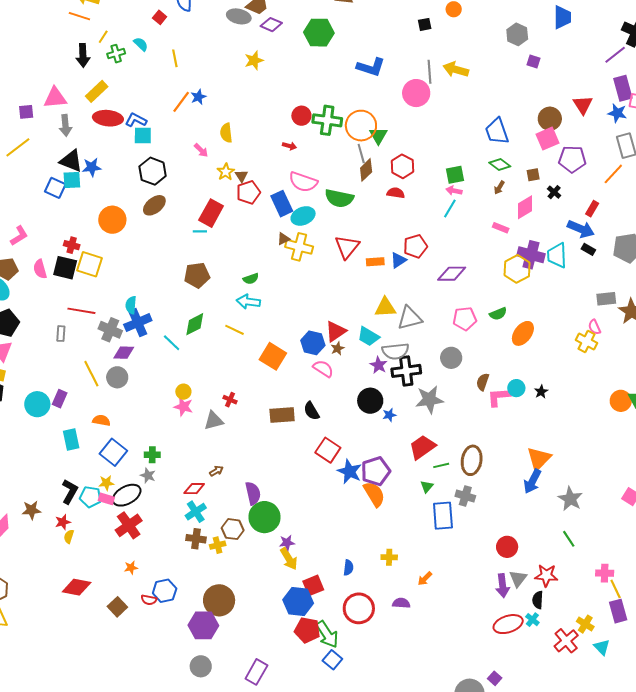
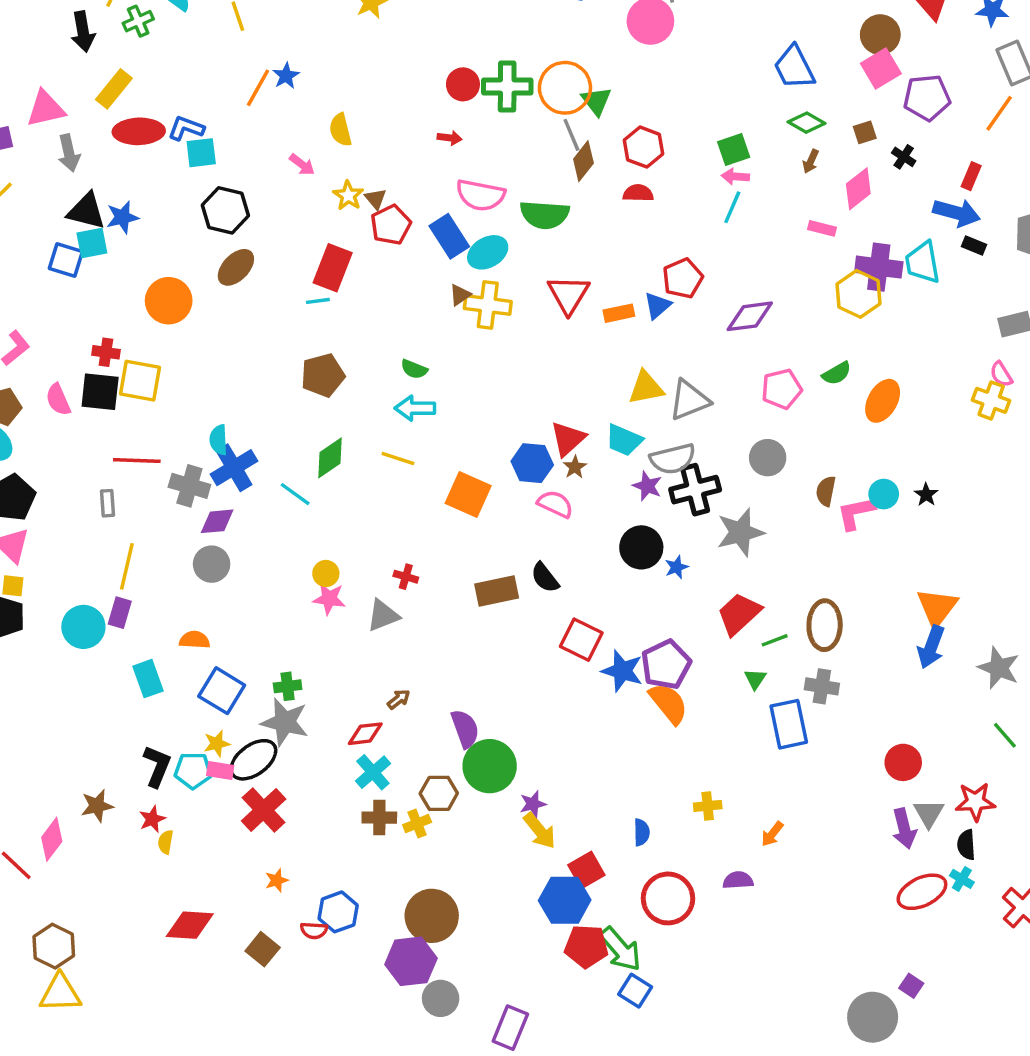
green semicircle: (251, 279) -> (414, 369), turned 49
yellow line: (91, 374) -> (127, 566), moved, turned 48
gray star: (148, 475) -> (285, 722), size x1.8
gray circle: (201, 666) -> (441, 998), moved

